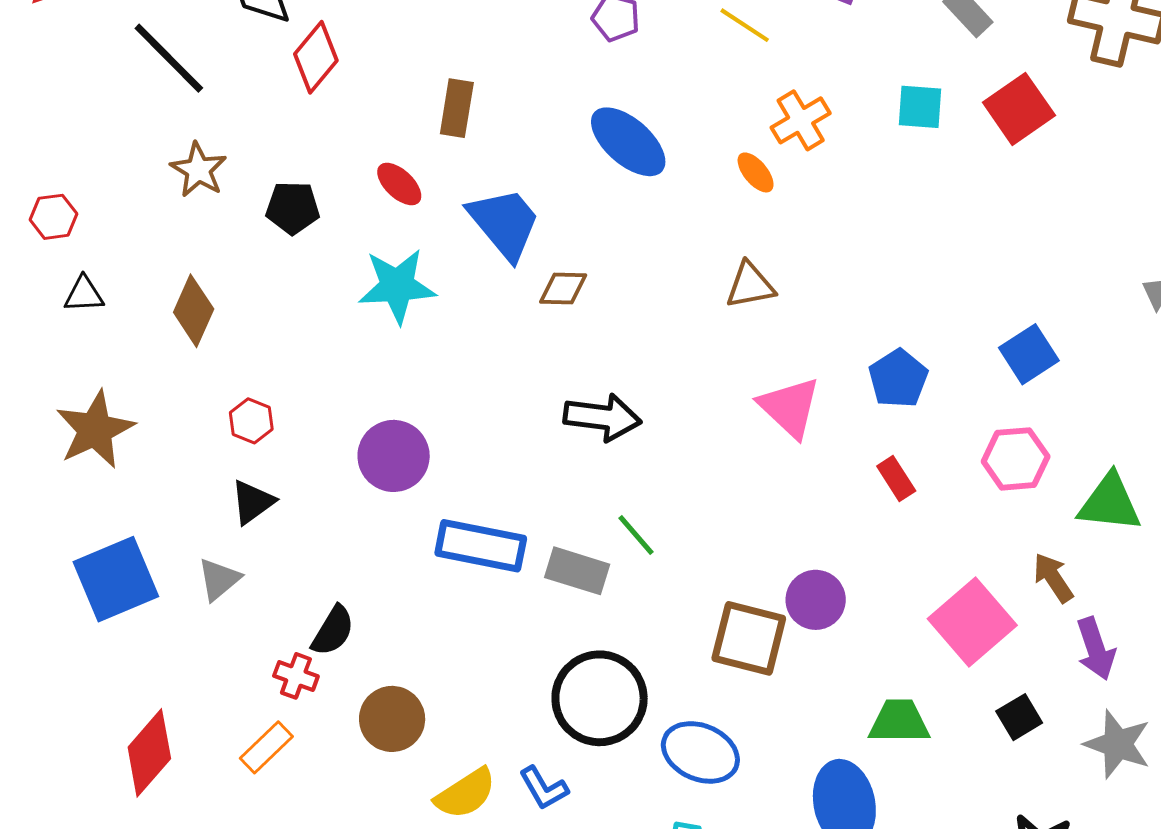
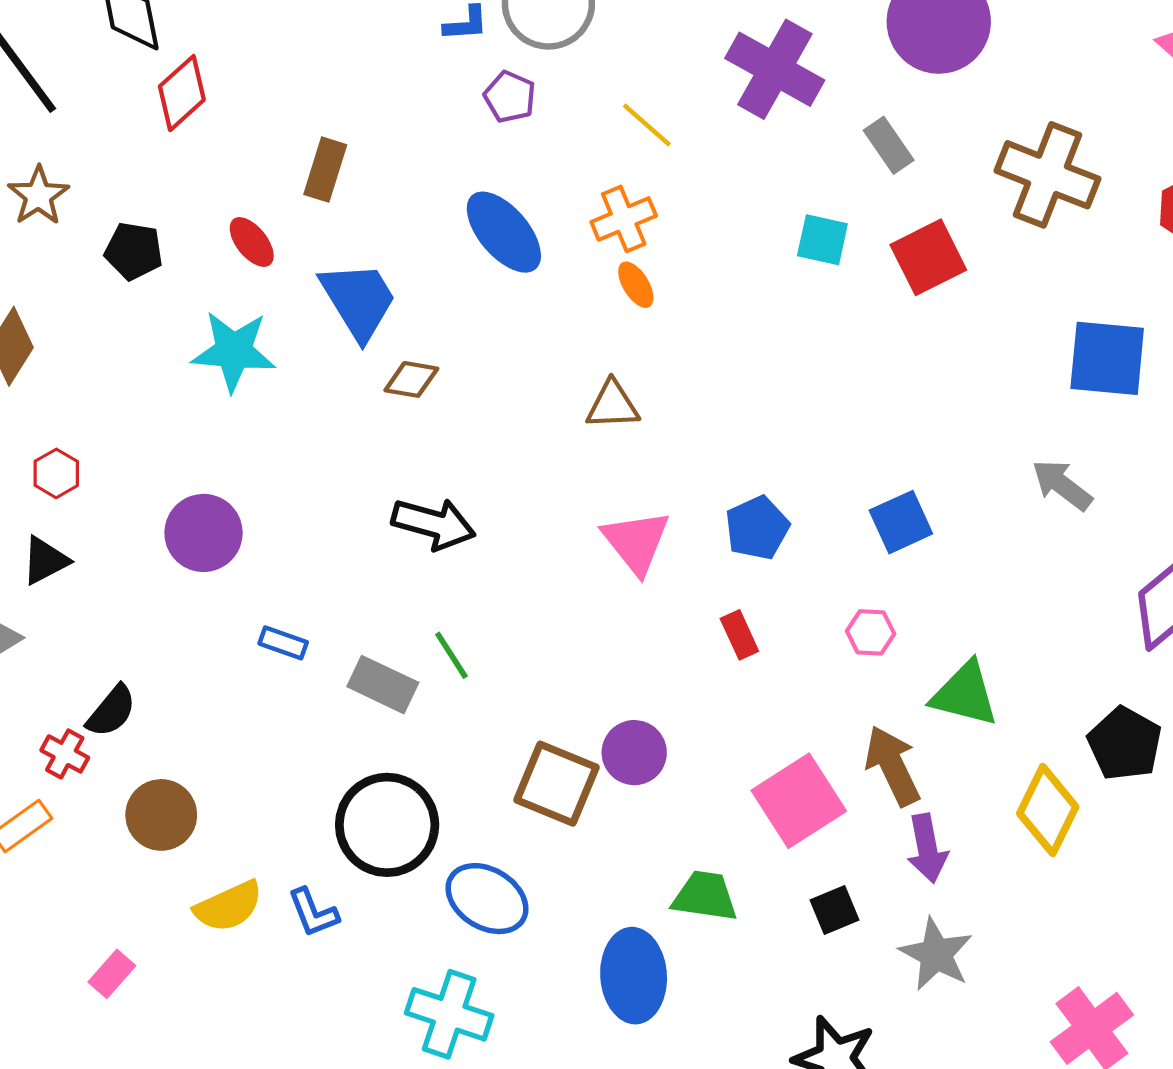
orange cross: (801, 120) -> (624, 219), moved
pink hexagon: (1016, 459) -> (871, 632), size x0.7
blue rectangle: (481, 546) -> (283, 643), size x0.5
brown arrow: (1053, 578) -> (892, 766), size x1.4

